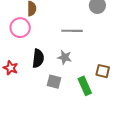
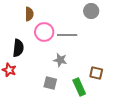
pink circle: (20, 28) -> (44, 32), moved
black semicircle: (38, 58) -> (18, 48), moved

